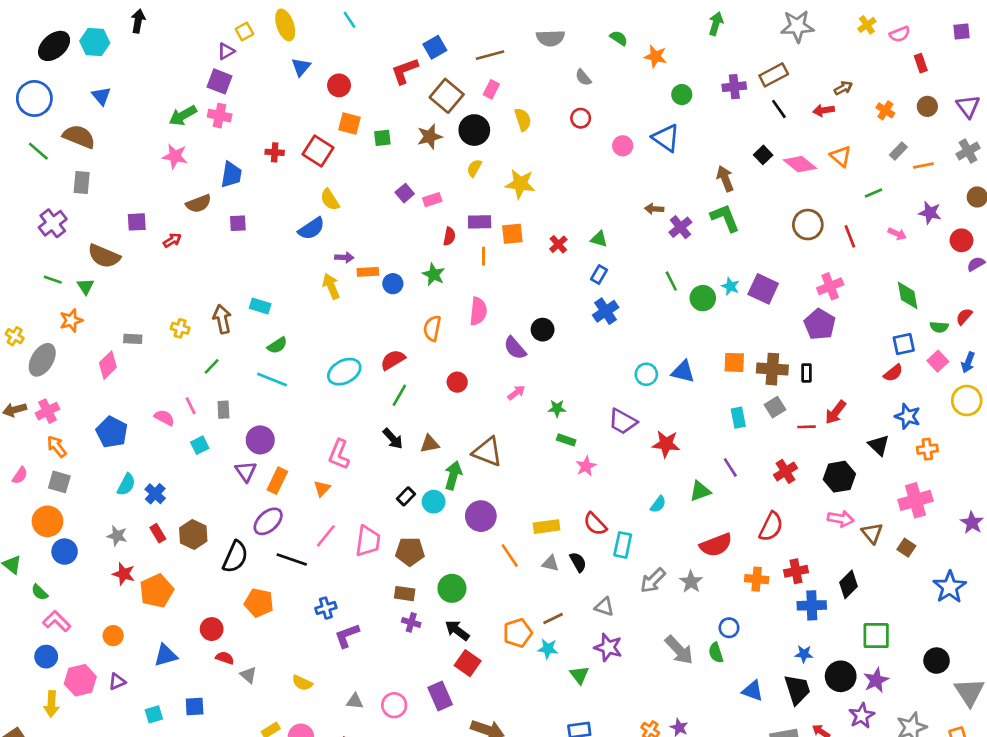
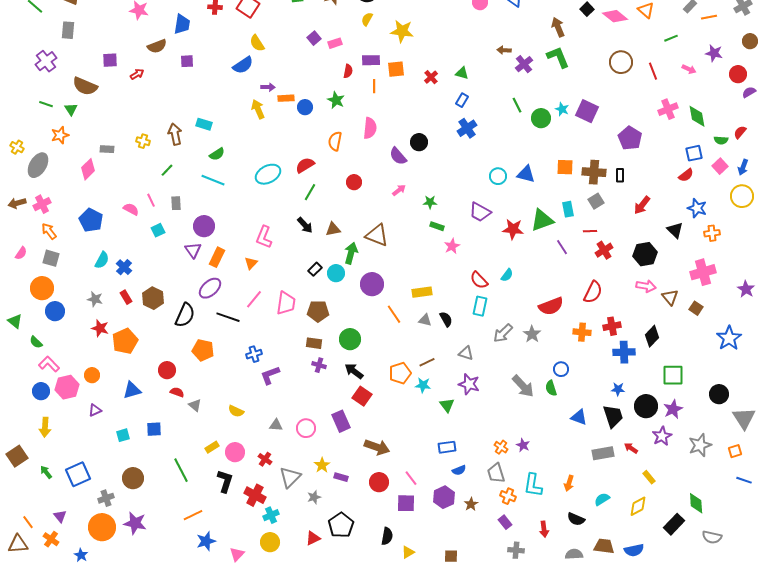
pink cross: (830, 286) -> (668, 109), moved
red line: (807, 427) -> (590, 231), moved
green triangle: (700, 491) -> (542, 220), moved, size x1.4
red semicircle: (595, 524) -> (479, 280), moved
pink hexagon: (80, 680) -> (67, 387), moved

